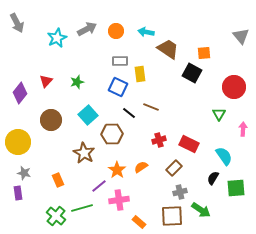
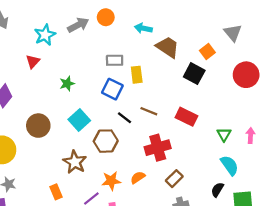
orange circle: (116, 31) -> (106, 17), moved
gray triangle: (241, 36) -> (233, 33), moved
orange square: (204, 53) -> (207, 52), turned -32
red triangle: (46, 81) -> (33, 61), moved
red circle: (234, 87) -> (246, 75), moved
green triangle: (219, 114) -> (224, 134), moved
red cross: (159, 140) -> (158, 148), size x1.6
red rectangle: (189, 144) -> (186, 117), moved
orange star: (117, 170) -> (111, 181), turned 30
orange rectangle: (58, 180) -> (56, 192), moved

